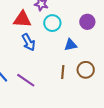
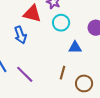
blue arrow: (28, 42) -> (20, 35), moved
brown circle: (86, 70) -> (84, 83), moved

